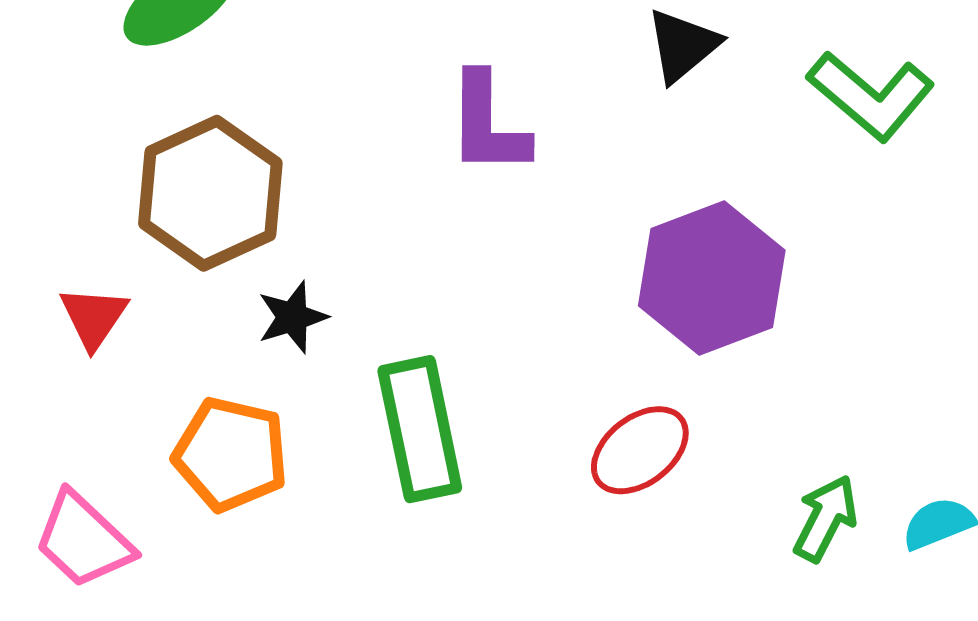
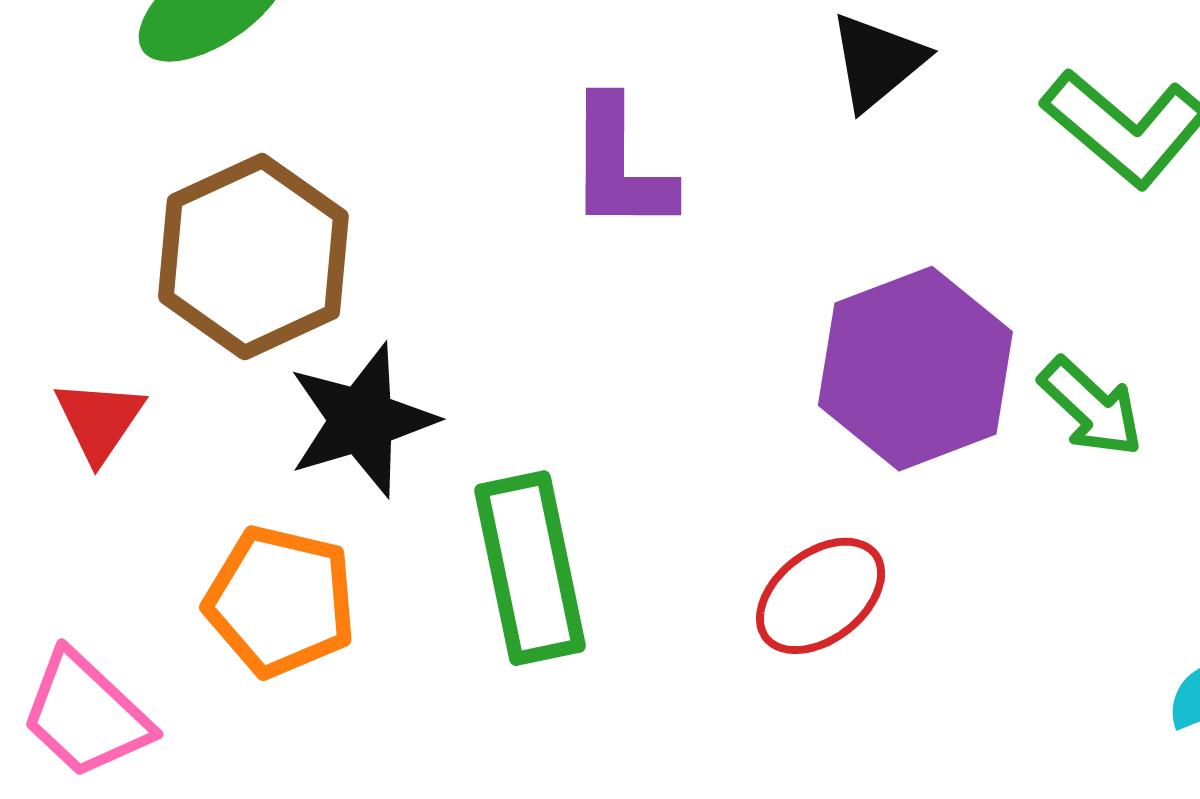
black star: (292, 317) -> (362, 420), size x1.6
green arrow: (825, 518) -> (1091, 407), moved, turned 106

